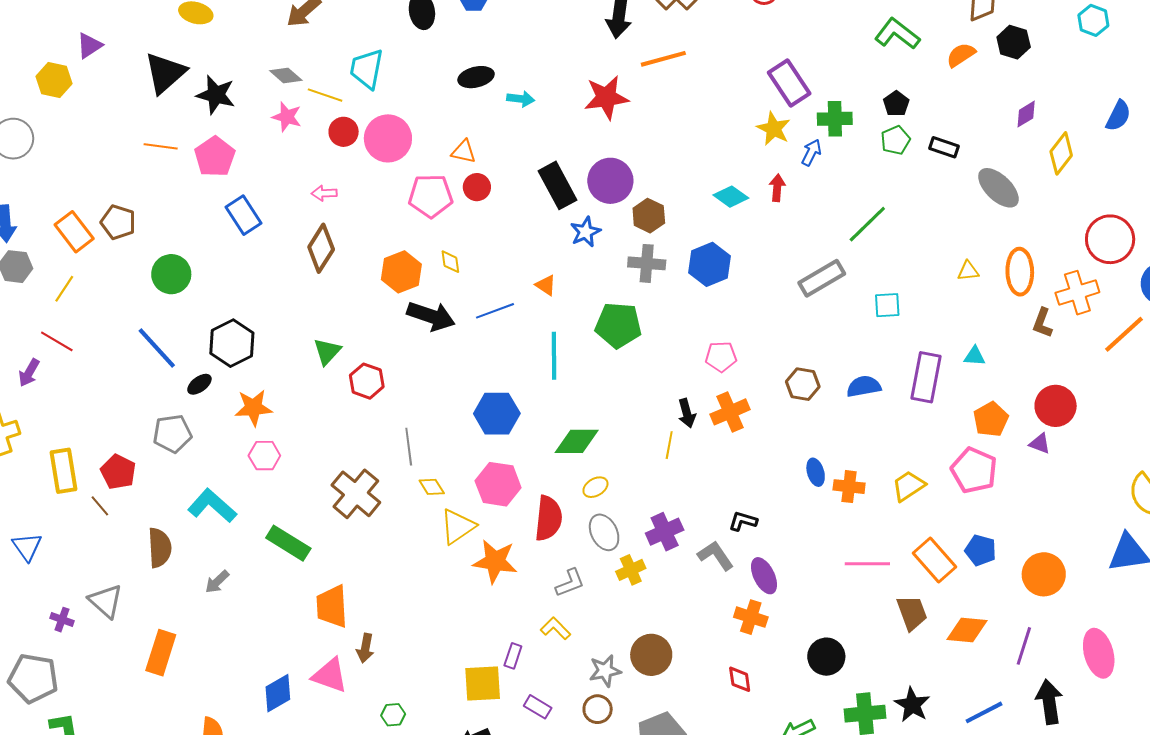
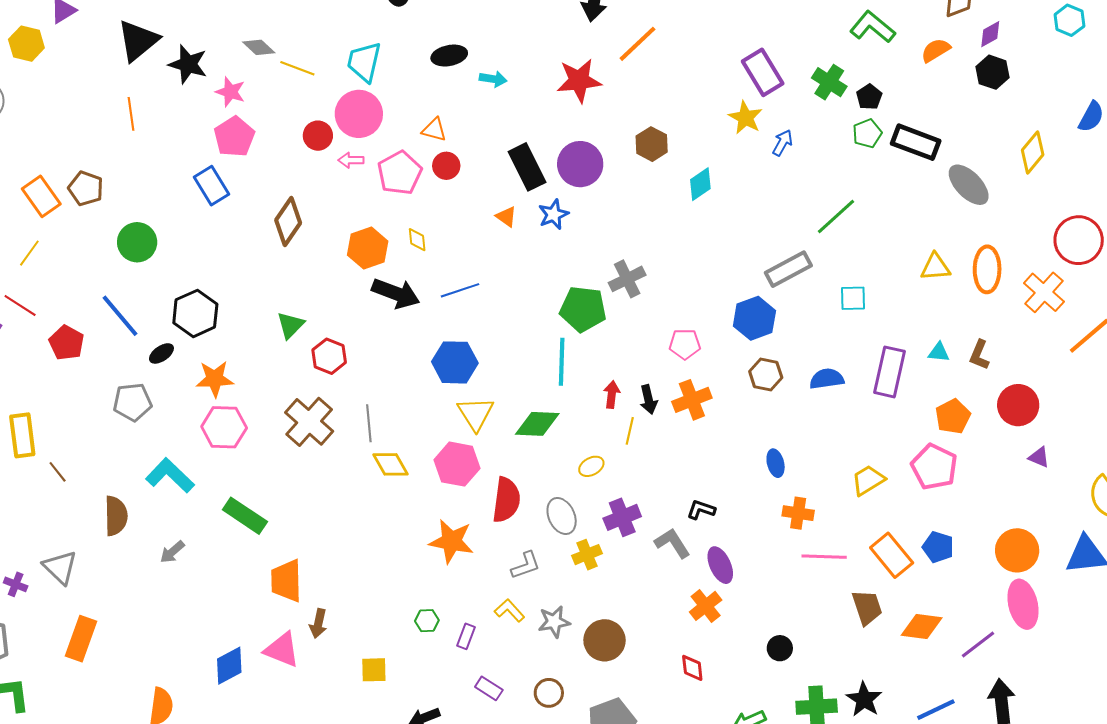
black hexagon: (1014, 42) -> (992, 72), moved
orange line: (663, 59) -> (637, 44), turned -30
cyan trapezoid: (367, 69) -> (364, 62), moved
purple diamond: (1026, 114) -> (990, 34), moved
pink star: (287, 117) -> (230, 92), moved
green cross: (835, 119) -> (829, 82), moved, turned 32
red circle: (344, 132) -> (318, 136), moved
orange line: (161, 146) -> (131, 114), turned 72
black rectangle: (944, 147) -> (916, 142), size x1.6
pink pentagon: (215, 157) -> (234, 137), moved
red arrow: (777, 188) -> (612, 395), moved
pink arrow: (324, 193) -> (351, 160), moved
pink pentagon: (431, 196) -> (400, 173), turned -30
cyan diamond: (731, 197) -> (700, 184), turned -72
brown hexagon: (649, 216) -> (652, 144), moved
gray cross: (647, 263) -> (627, 279), moved, turned -33
blue hexagon: (709, 264) -> (754, 318), moved
yellow triangle: (968, 271) -> (935, 267), size x1.4
orange triangle: (546, 285) -> (506, 217), moved
orange cross: (1077, 293) -> (1044, 292), turned -33
brown L-shape: (1042, 323) -> (979, 355), moved
cyan line: (554, 356) -> (562, 362), moved
blue hexagon: (497, 414) -> (455, 362), moved
purple triangle: (1040, 444) -> (1039, 457), moved
pink hexagon: (264, 456) -> (224, 427), size x1.4
red pentagon: (118, 472) -> (67, 343), moved
yellow diamond: (432, 487) -> (390, 464), size x1.4
yellow ellipse: (595, 487) -> (591, 466), moved
orange cross: (849, 487) -> (798, 513), moved
brown cross: (356, 494) -> (309, 422), moved
yellow triangle: (458, 526) -> (476, 414), moved, turned -30
orange circle: (1044, 574) -> (1017, 550), moved
orange cross: (751, 617) -> (706, 606), turned 32
purple line: (1024, 646) -> (978, 644), turned 33
orange rectangle: (161, 653) -> (81, 639), moved
pink ellipse: (1099, 653) -> (1023, 604), moved
black circle: (826, 657) -> (780, 648), size x0.7
gray star: (605, 671) -> (554, 622), moved
yellow square: (483, 683) -> (374, 670), moved, size x0.7
green hexagon: (393, 715) -> (427, 621), moved

